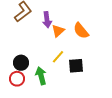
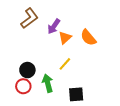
purple arrow: (47, 20) -> (54, 26), turned 42
black square: (76, 66) -> (76, 94), moved

